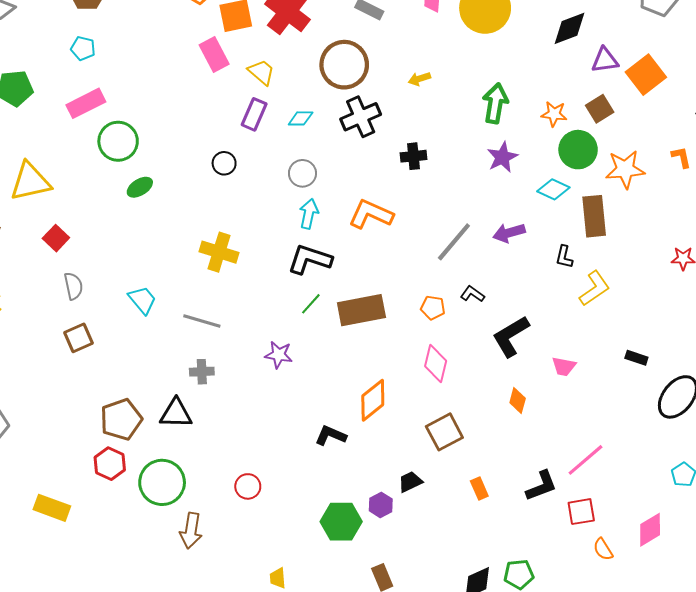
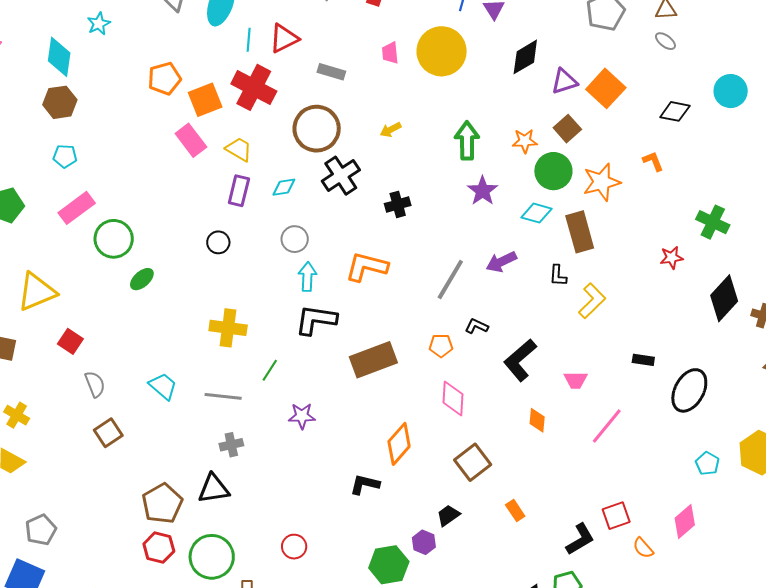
green line: (311, 304) -> (270, 370), moved
pink line: (585, 460) -> (607, 426), moved
black L-shape: (541, 486) -> (580, 539), moved

